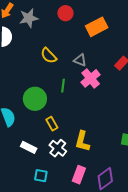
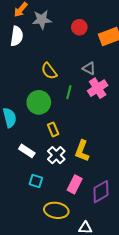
red circle: (65, 13) -> (79, 27), moved
yellow semicircle: (49, 56) -> (49, 71), moved

